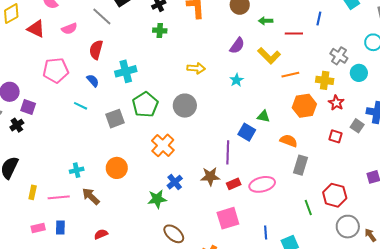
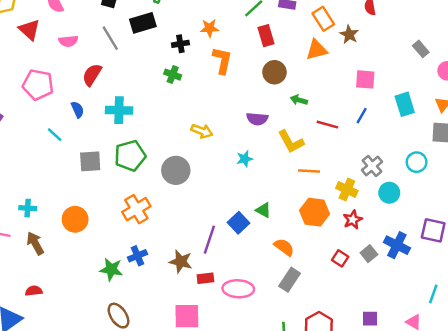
purple semicircle: (237, 46) -> (257, 119), turned 42

